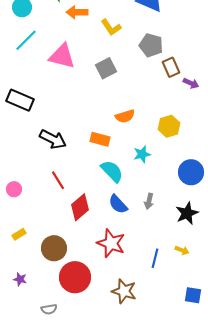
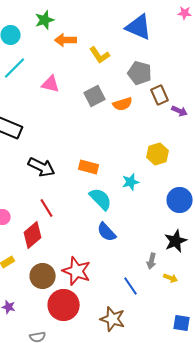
pink triangle: (62, 56) -> (51, 84), size x0.7
orange semicircle: (125, 116) -> (123, 104), moved
gray arrow: (149, 201) -> (152, 261), moved
red diamond: (80, 207) -> (33, 235), moved
red star: (111, 243) -> (77, 271), moved
blue line: (155, 258) -> (131, 286), moved, turned -48

